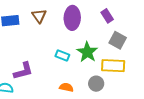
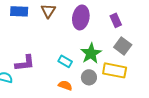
cyan rectangle: (62, 56) -> (65, 61), moved
gray circle: (96, 84) -> (89, 77), moved

